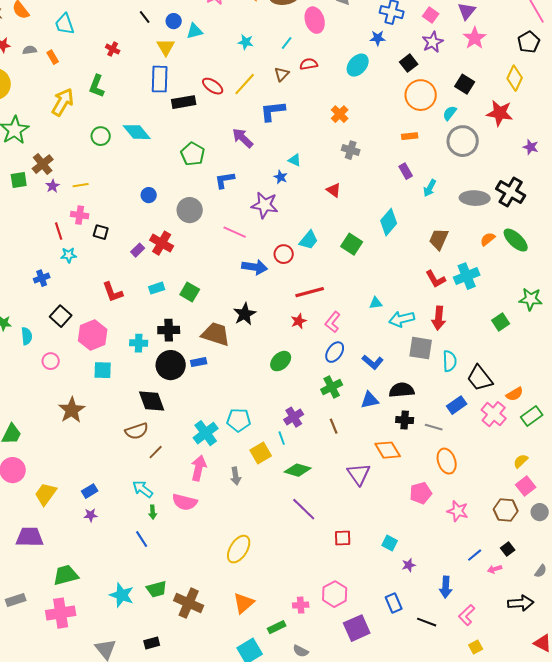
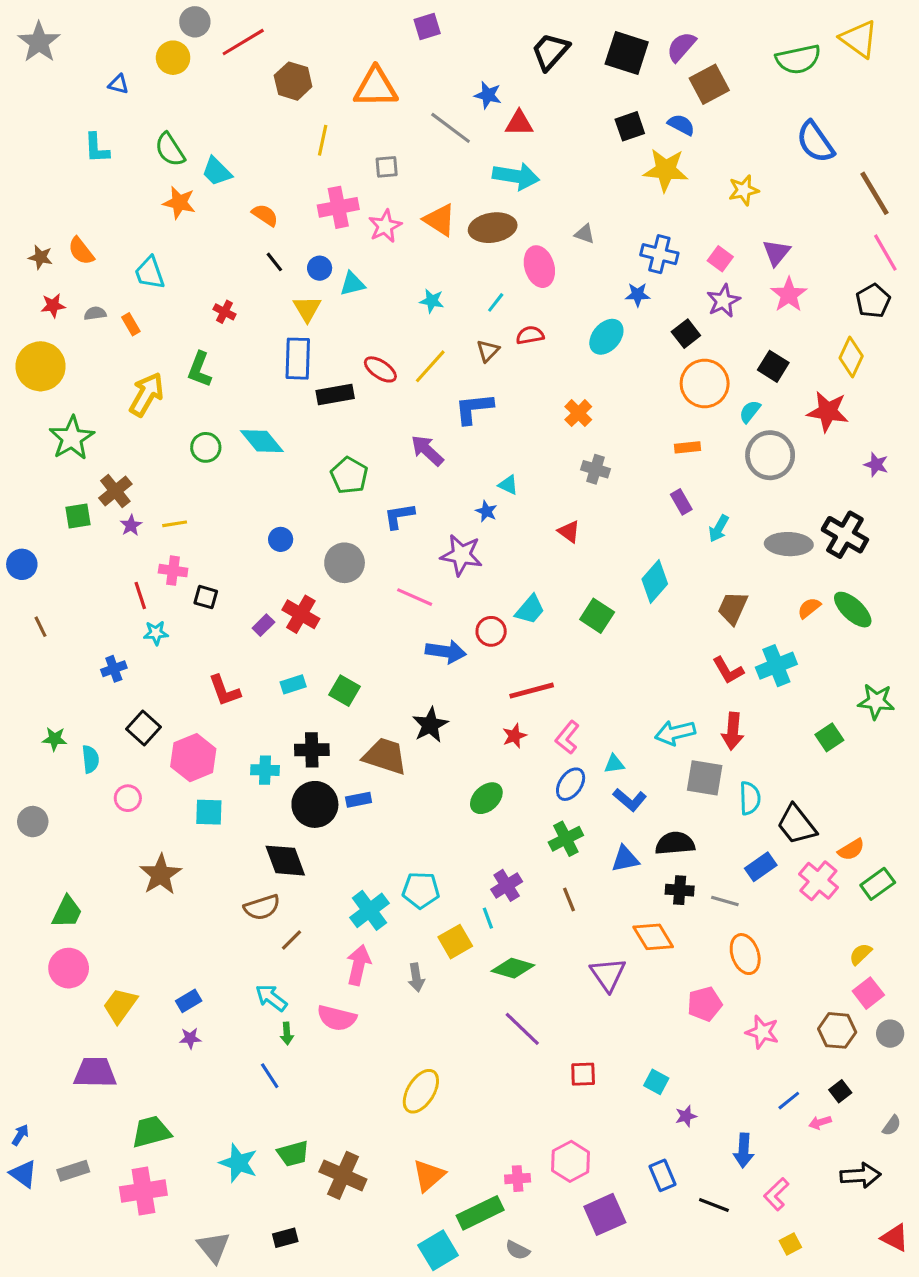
cyan triangle: (376, 303) -> (614, 764), moved
green rectangle: (277, 627) -> (480, 1213), size x1.6

